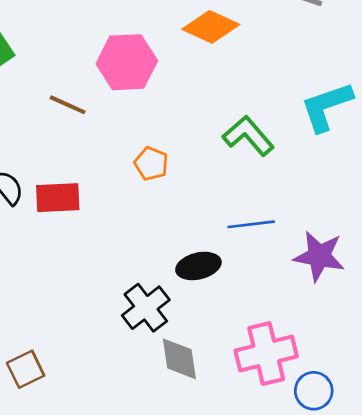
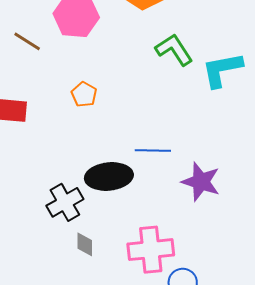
green L-shape: (248, 136) -> (174, 50), moved
black ellipse: (198, 266) -> (109, 176), size x1.4
gray diamond: (179, 359) -> (85, 244), size x0.7

